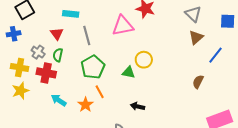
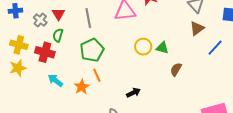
gray cross: (38, 52) -> (40, 20), moved
green triangle: (129, 72) -> (162, 48), moved
brown semicircle: (198, 82) -> (176, 69), moved
black arrow: (138, 106) -> (133, 93), turned 136

